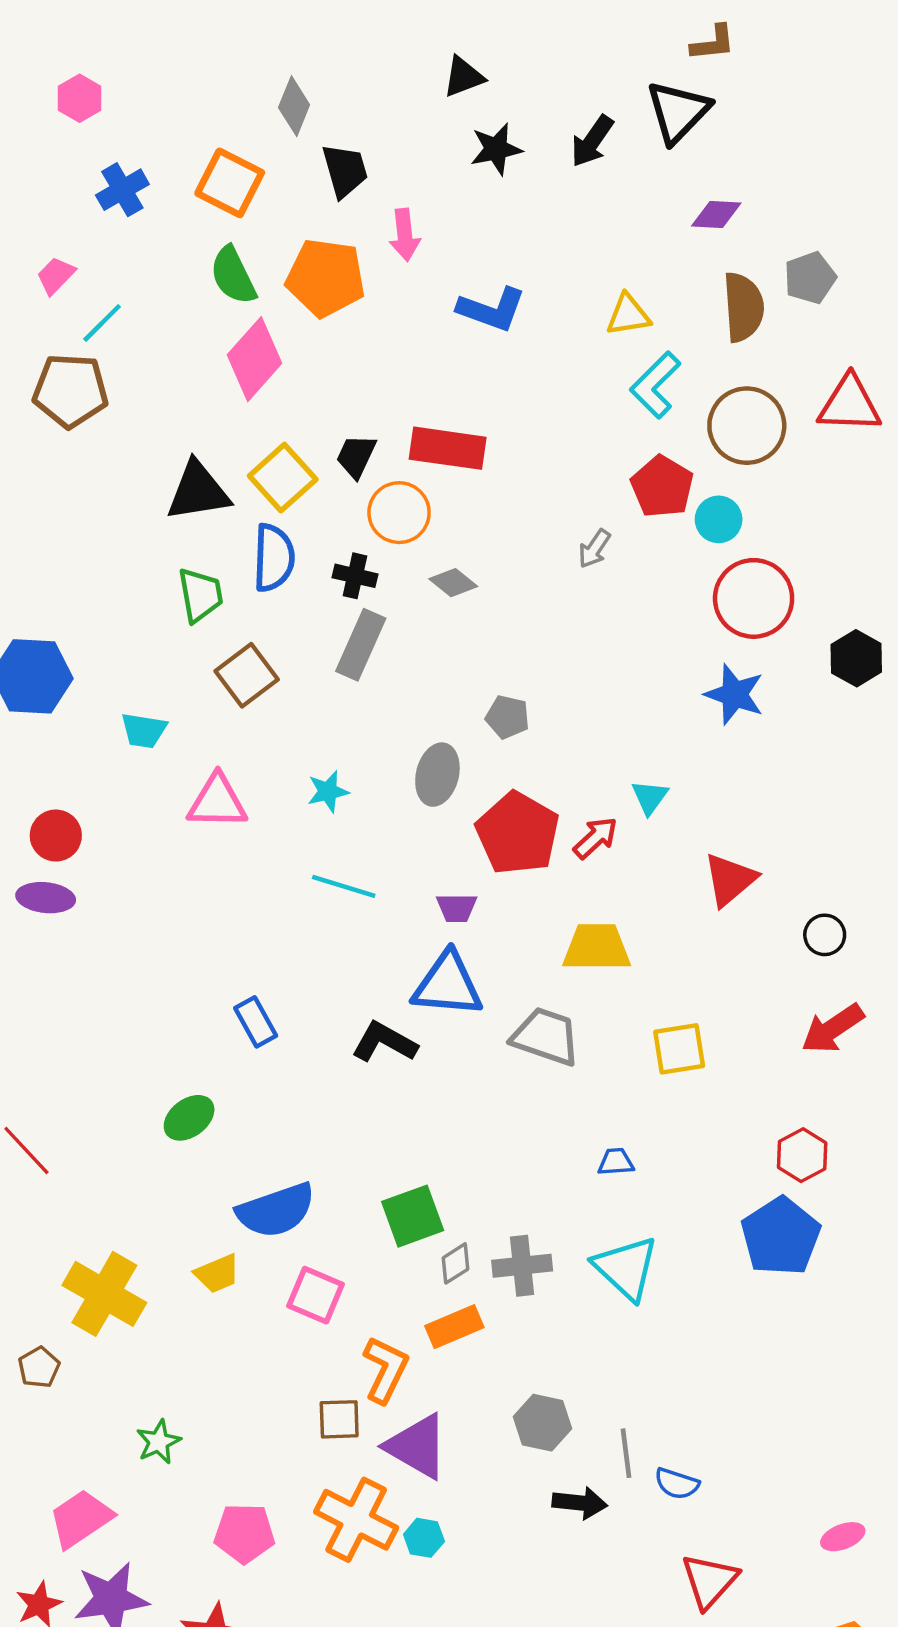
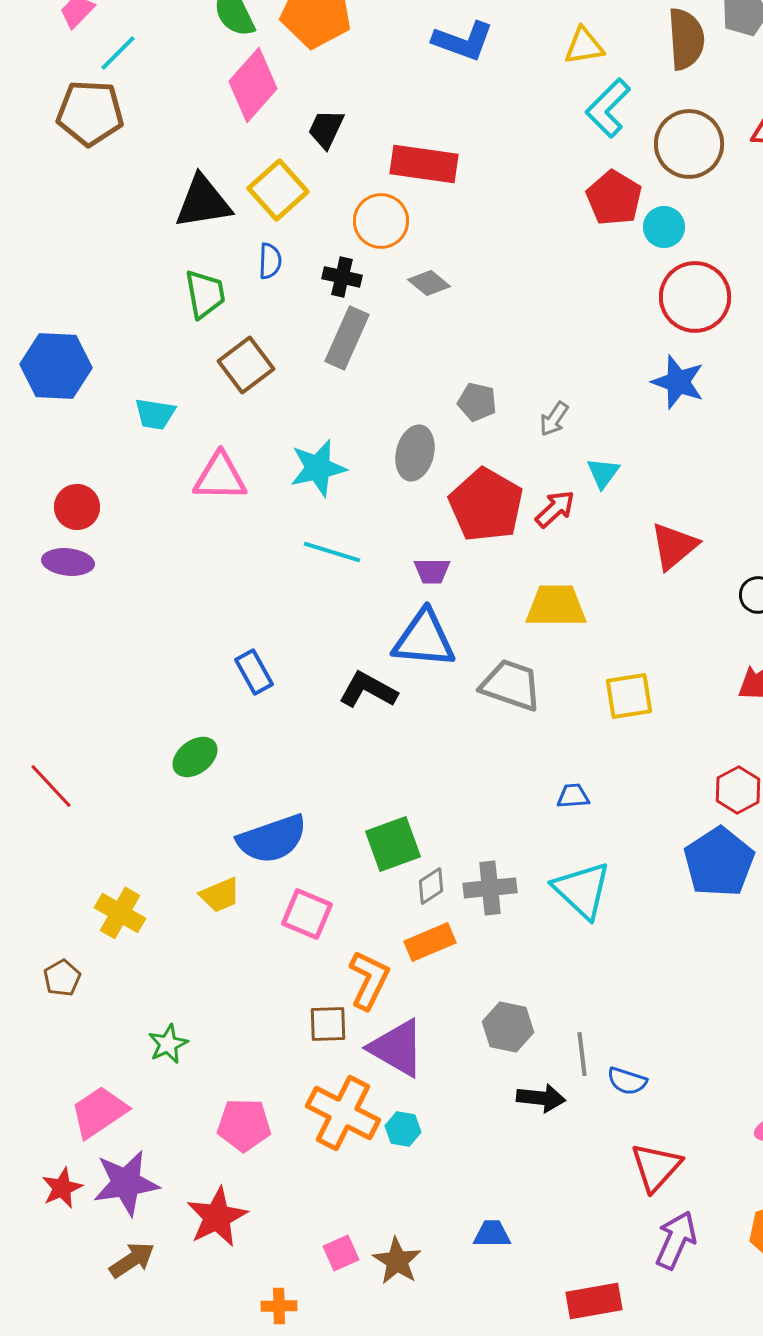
black trapezoid: (356, 456) -> (326, 129), moved
gray arrow: (594, 549) -> (554, 419), moved
blue semicircle: (274, 558) -> (270, 261), size x0.6
cyan star: (328, 791) -> (318, 468), size x1.5
yellow cross: (104, 1294) -> (120, 913), size x0.7

